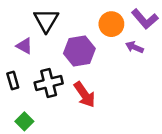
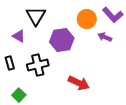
red arrow: (85, 95) -> (79, 83), moved, turned -30

